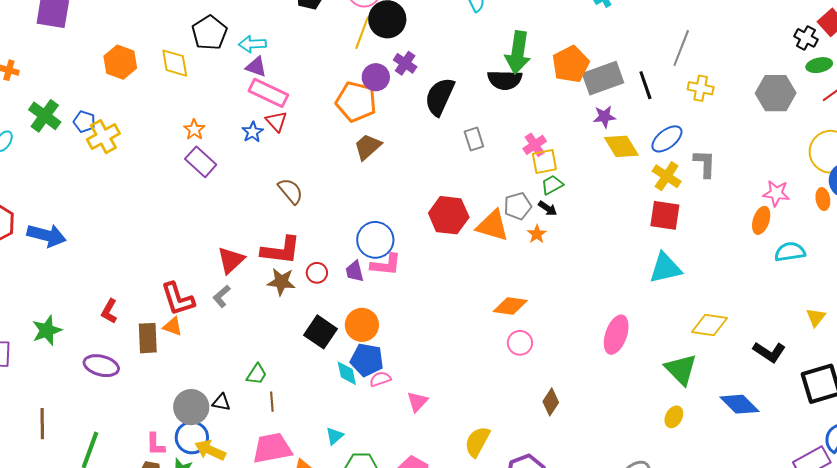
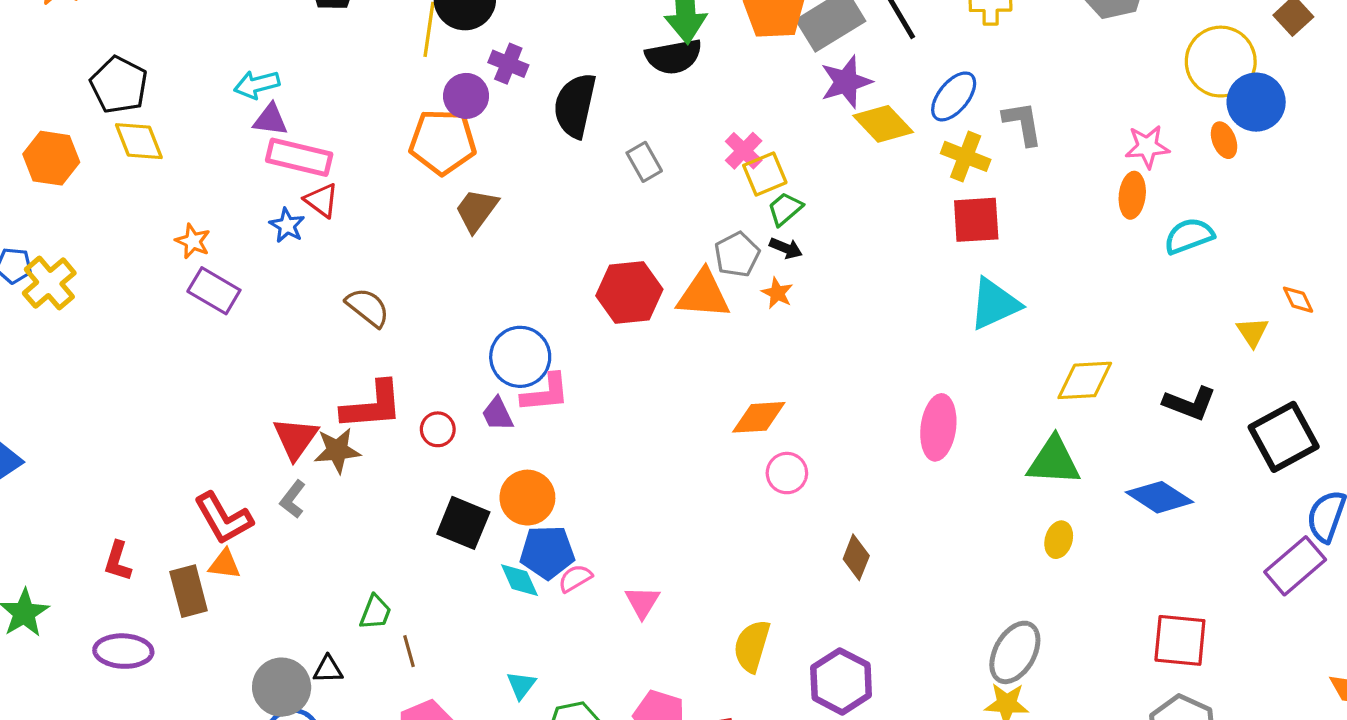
black pentagon: (209, 33) -> (119, 85), moved
purple star: (604, 117) -> (846, 82), size x1.4
brown star: (281, 282) -> (337, 450), moved
green triangle: (681, 369) -> (1054, 461), turned -30

